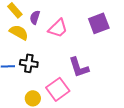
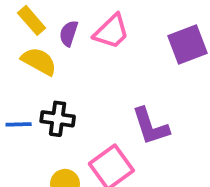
pink trapezoid: (58, 28) -> (111, 32), moved

